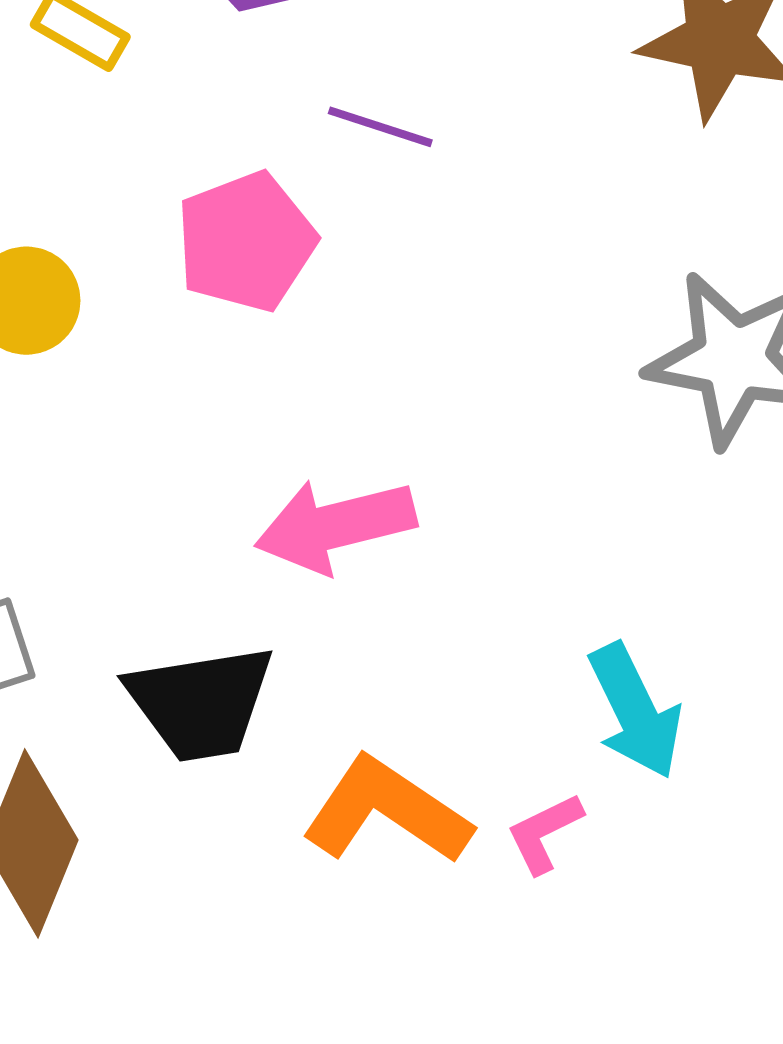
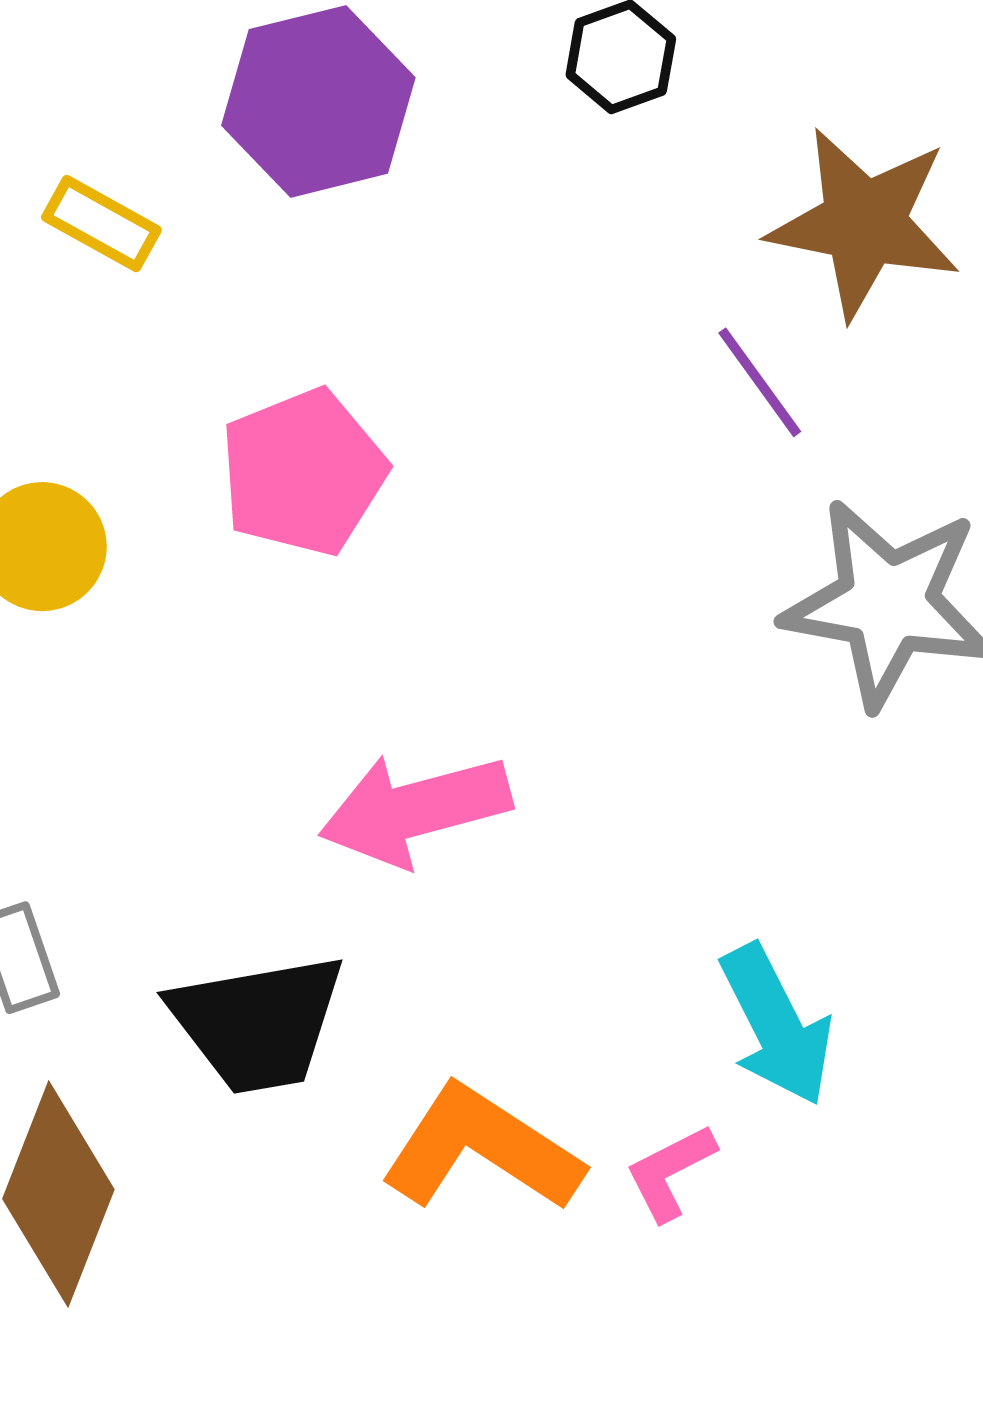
purple line: (380, 127) -> (760, 382), moved, turned 37

